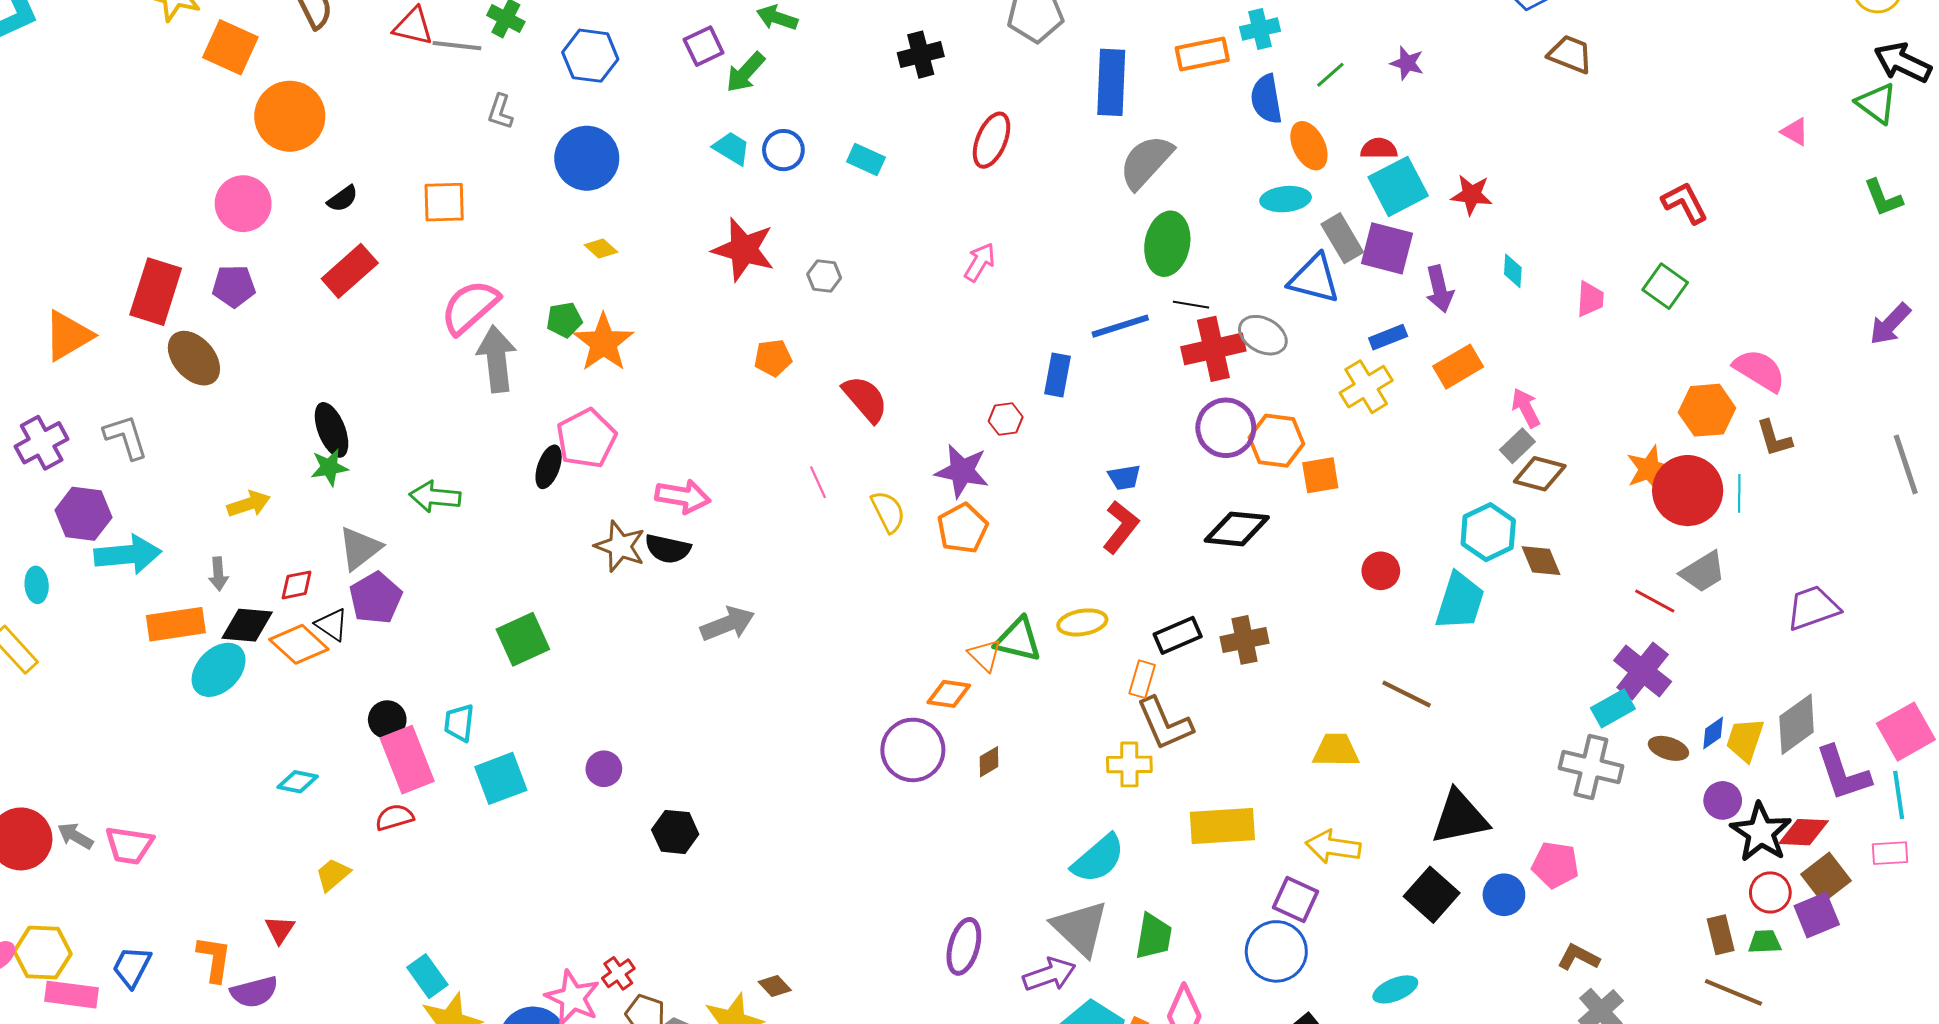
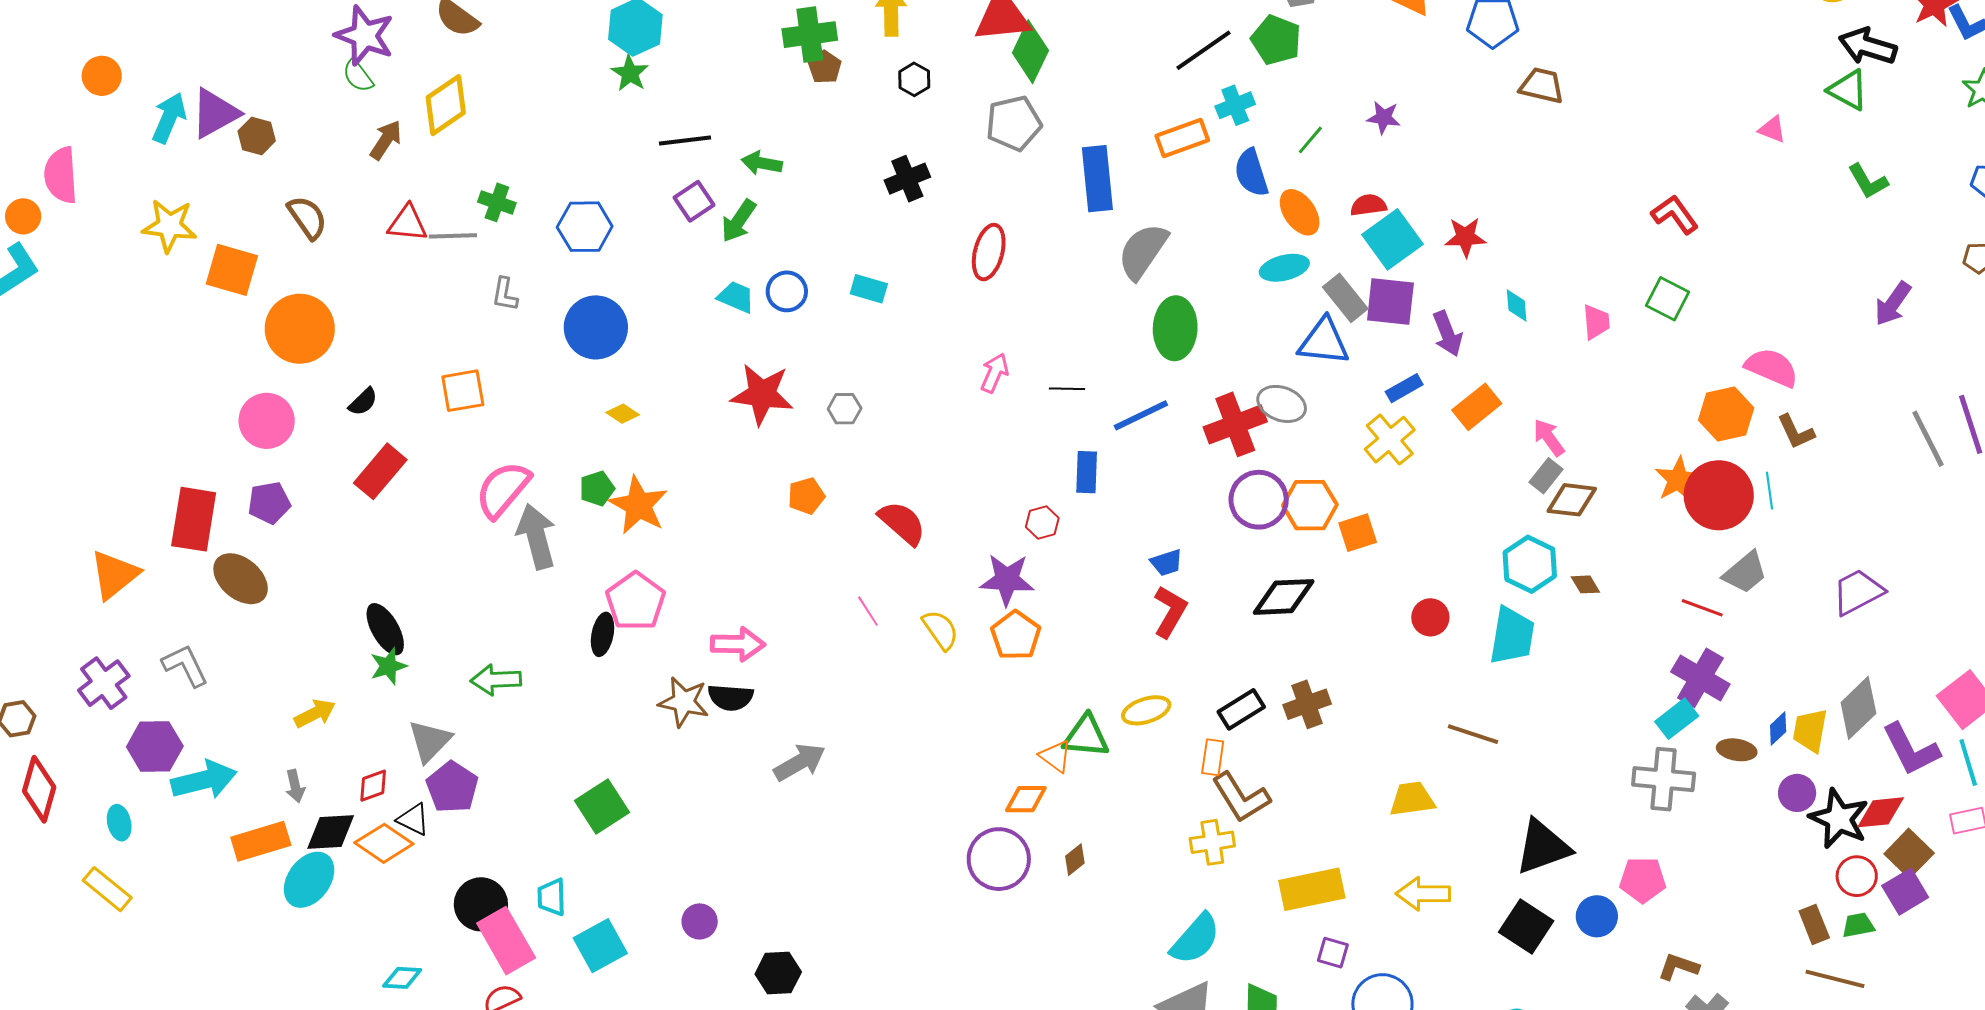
black line: (1191, 305) -> (1067, 389), moved
brown diamond: (1541, 561) -> (1585, 584), size x0.7
black circle: (387, 720) -> (481, 904), size x1.4
purple square: (1295, 900) -> (1333, 953), moved, size x0.7

